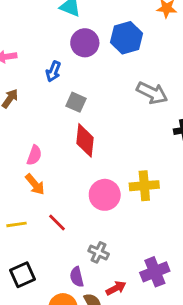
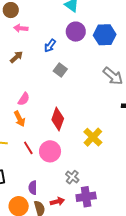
red diamond: (85, 140) -> (58, 119), moved
yellow cross: (144, 186) -> (93, 137), turned 36
pink circle: (105, 195) -> (50, 151), moved
gray cross: (99, 252) -> (72, 177), moved

